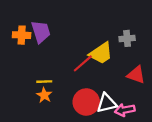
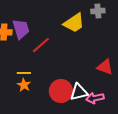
gray cross: (127, 38) -> (98, 11), moved
yellow trapezoid: (101, 53) -> (74, 23), moved
red line: (83, 63) -> (41, 45), moved

